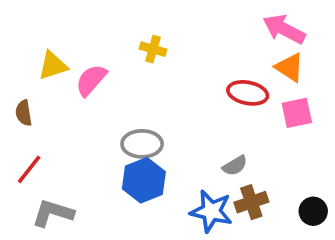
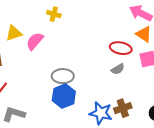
yellow cross: (153, 49) -> (54, 14), moved
gray semicircle: (235, 166) -> (118, 69), moved

